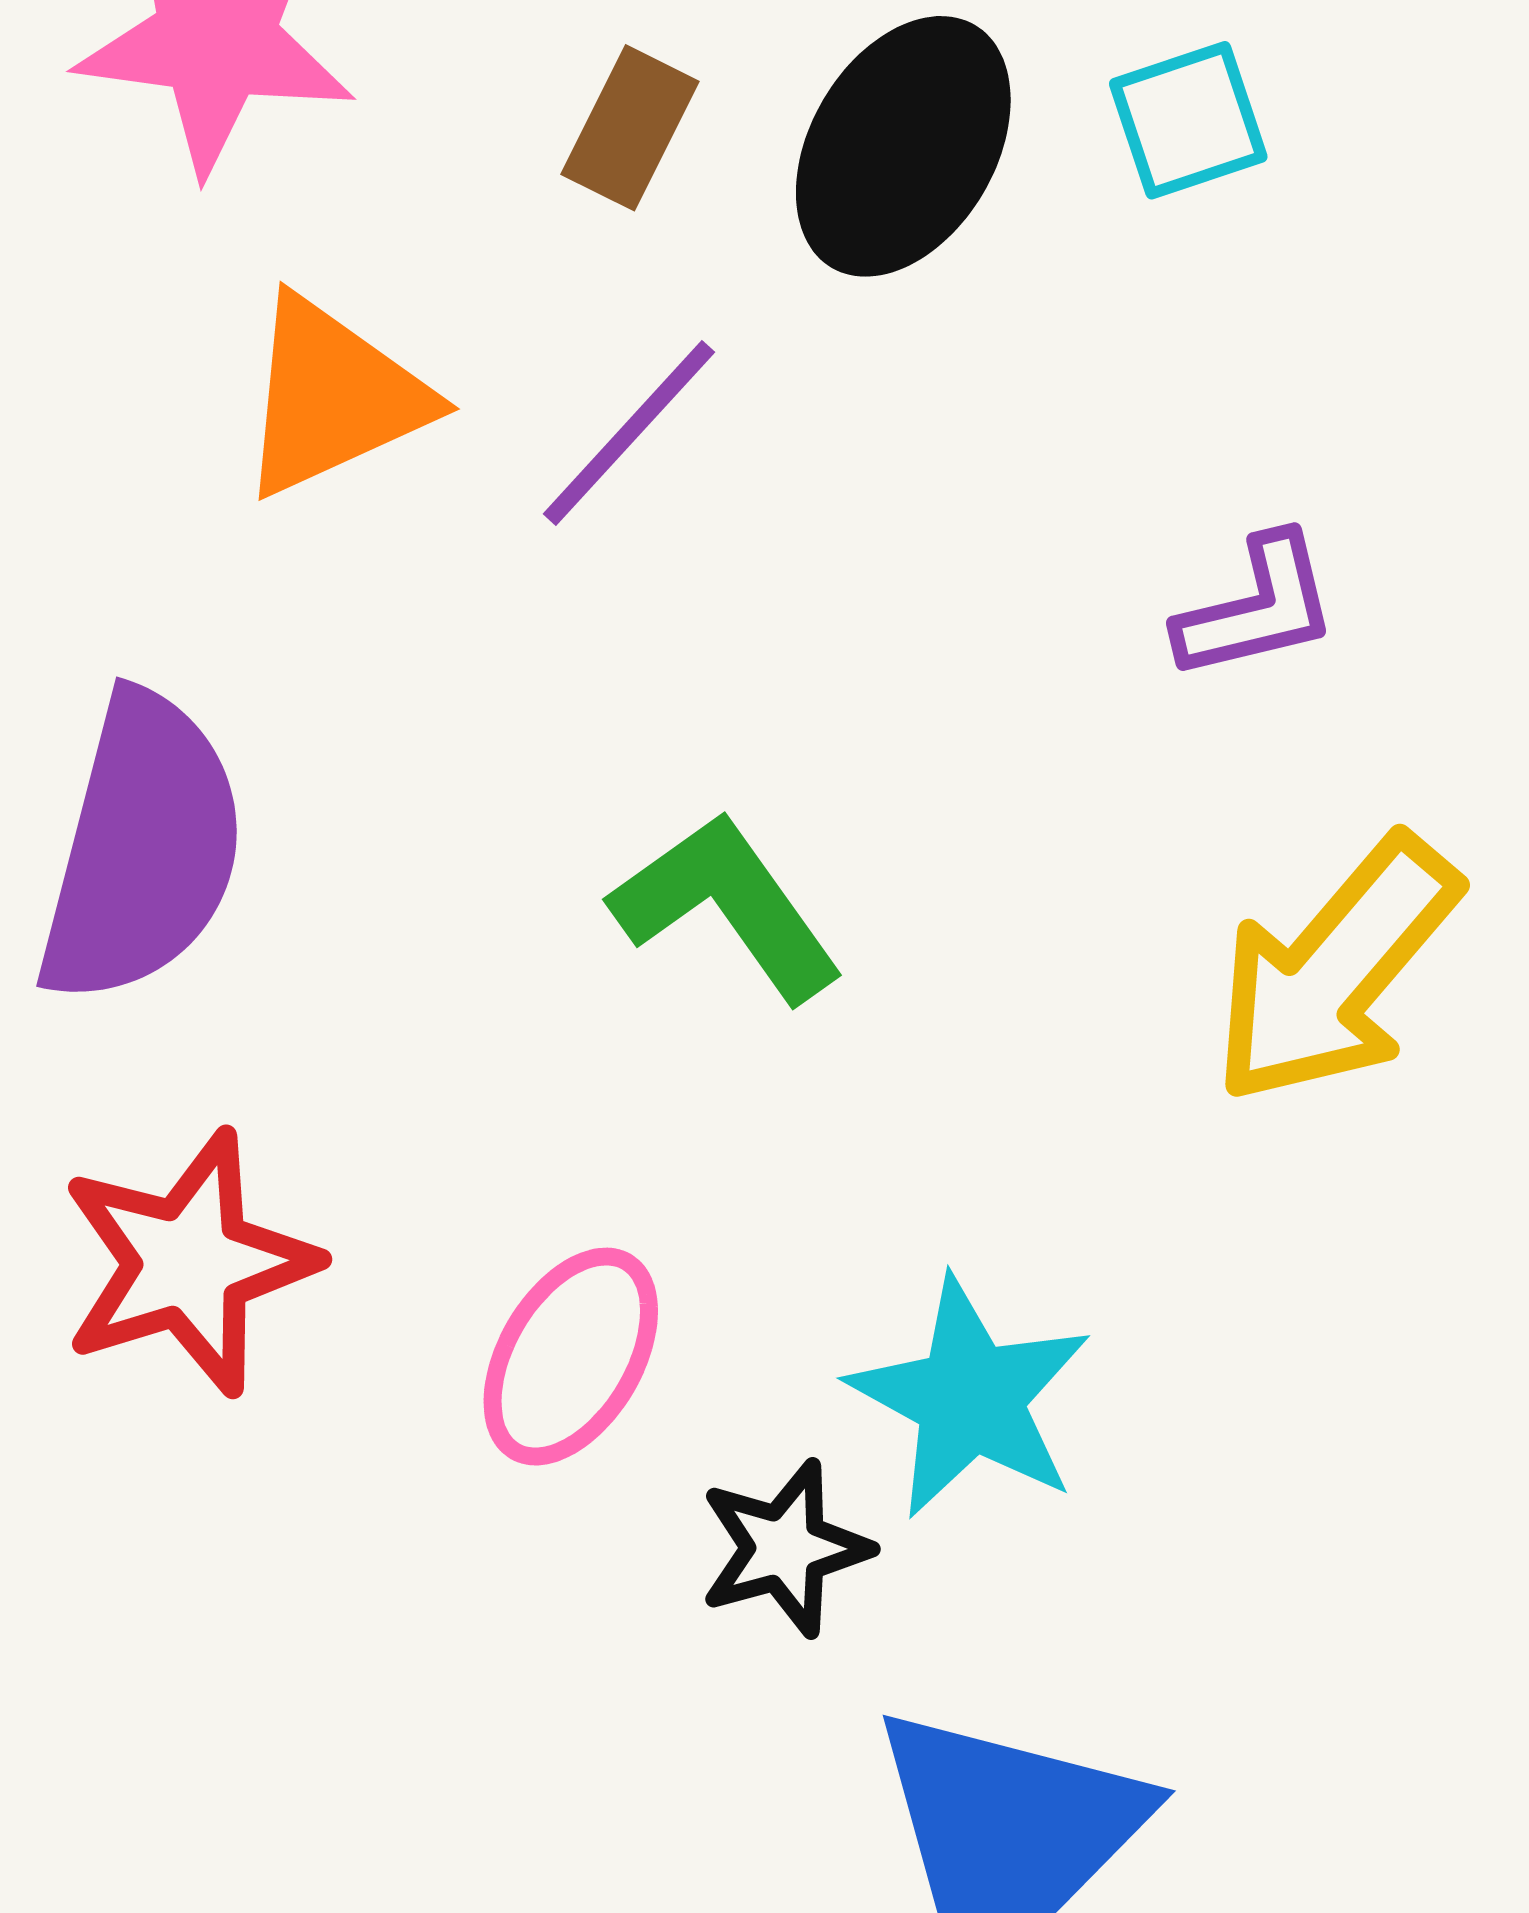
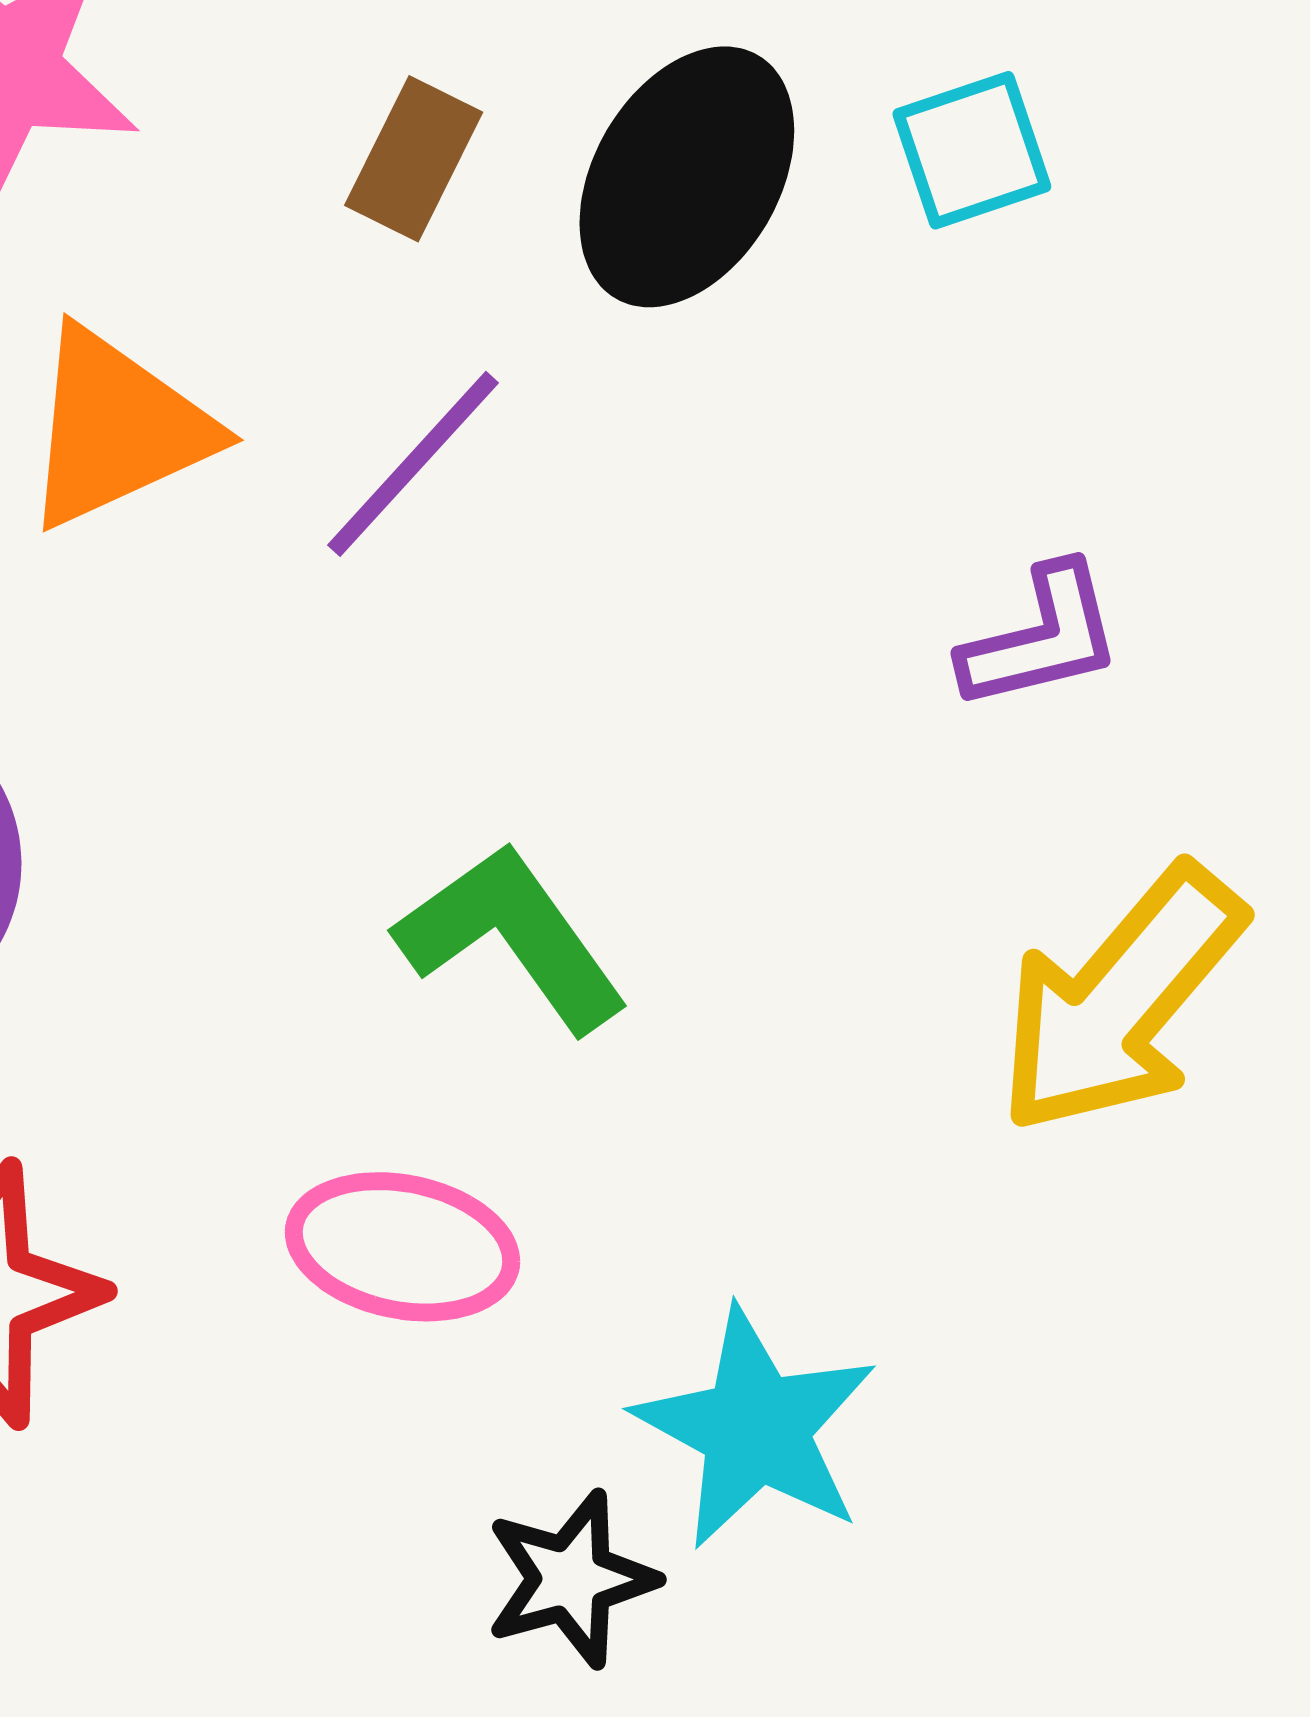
pink ellipse: (571, 1357) -> (403, 1247), moved, turned 71

